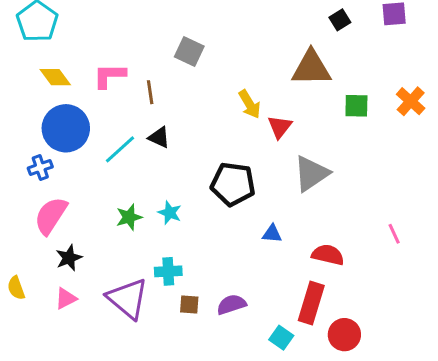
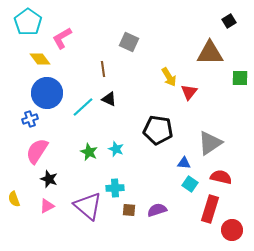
pink L-shape: (109, 76) -> (62, 38), moved, turned -30
gray triangle: (311, 173) -> (210, 143), moved
green star: (129, 217) -> (89, 152), turned -30
black star: (69, 258) -> (49, 179), turned -30
cyan square: (281, 338) -> (190, 184), moved

